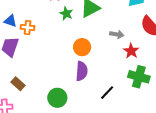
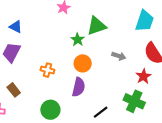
green star: (66, 14) -> (78, 40), moved
orange cross: (28, 27) -> (47, 70), moved
red star: (131, 51) -> (143, 76), moved

